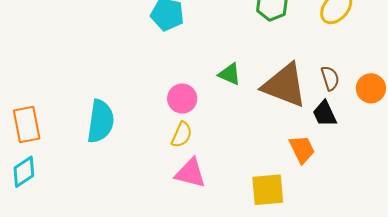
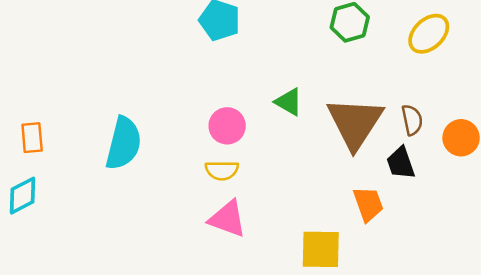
brown triangle: (285, 85) -> (355, 123), turned 36
orange rectangle: (27, 124) -> (32, 138), size x0.7
yellow semicircle: (182, 135) -> (222, 170), turned 60

